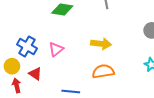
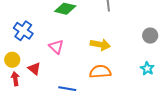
blue cross: (27, 46) -> (23, 31), moved
pink triangle: (56, 49) -> (56, 47), turned -42

